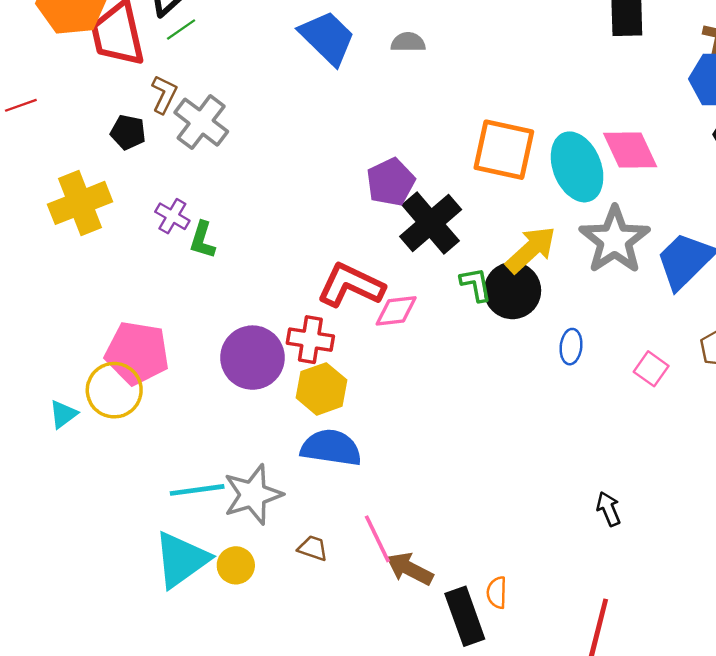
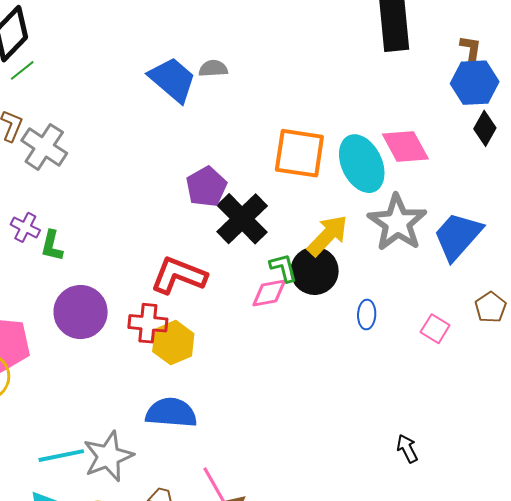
blue trapezoid: (327, 38) -> (172, 80), moved
pink diamond: (396, 311) -> (269, 293), moved
purple circle: (252, 358) -> (81, 312), moved
yellow hexagon: (322, 389) -> (173, 343), moved

